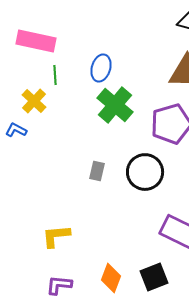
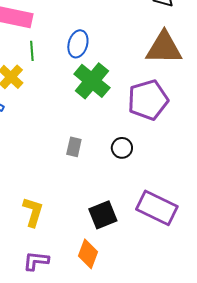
black circle: (145, 172) -> (122, 148), size x0.6
yellow L-shape: (56, 236) -> (33, 212), turned 112
black square: (154, 277) -> (103, 215), moved

